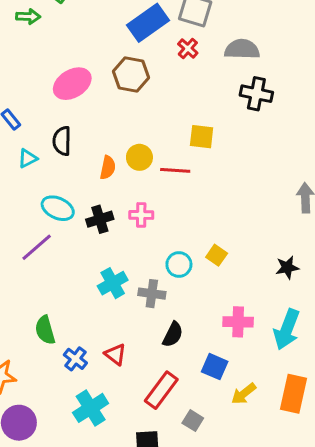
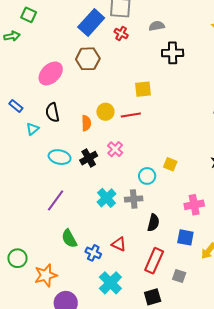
gray semicircle: (242, 49) -> (157, 26), size x0.7
pink cross: (141, 215) -> (115, 149), turned -35
purple line: (37, 247) -> (56, 200), moved

